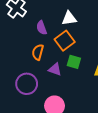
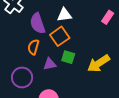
purple semicircle: (42, 28) -> (38, 23), size x1.5
purple triangle: (55, 69) -> (50, 64), turned -32

